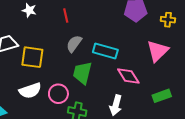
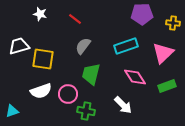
red line: (66, 15) -> (75, 19), turned -40
cyan rectangle: (105, 51) -> (126, 46), moved, turned -35
green rectangle: (162, 96) -> (167, 86), moved
white arrow: (116, 105) -> (123, 105), turned -60

